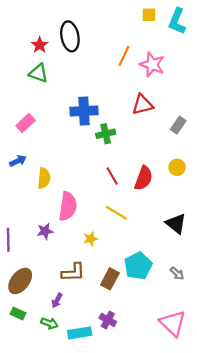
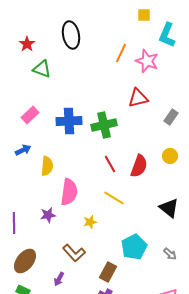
cyan L-shape: (177, 21) -> (167, 35), moved
red star: (40, 45) -> (27, 44), moved
blue cross: (84, 111) -> (69, 121), moved
green cross: (106, 134) -> (104, 125), size x1.4
brown L-shape: (73, 272) -> (74, 253), turned 50
brown rectangle: (110, 279) -> (108, 272), moved

